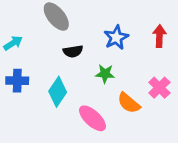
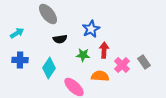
red arrow: (159, 36) -> (104, 50), moved
orange semicircle: (129, 103) -> (100, 76), turned 144

